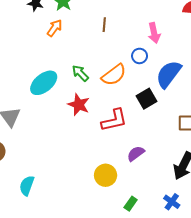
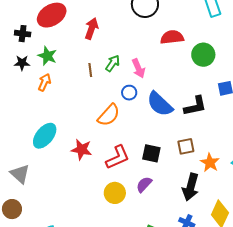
green arrow: (80, 73) -> (113, 63), moved, turned 90
blue semicircle: (169, 74) -> (160, 104), turned -72
black square: (147, 99) -> (151, 153), moved, turned -36
yellow circle: (106, 175) -> (115, 193), moved

